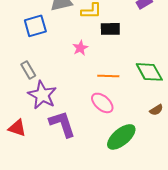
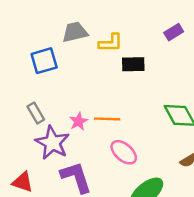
pink star: (80, 48) -> (79, 121), moved
orange line: (108, 76) -> (107, 119), moved

